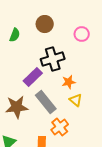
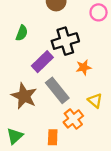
green semicircle: (15, 35) -> (22, 33), moved
yellow triangle: (76, 100) -> (95, 101), moved
brown star: (17, 107) -> (24, 96), turned 30

